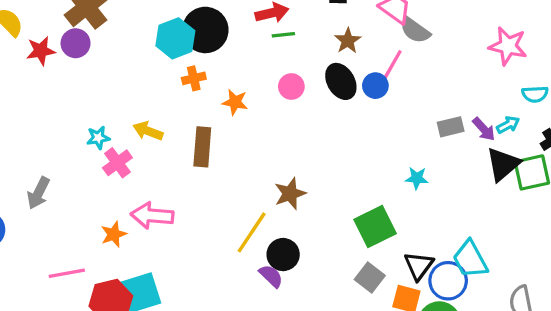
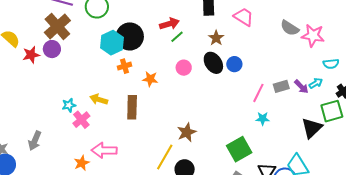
gray semicircle: (415, 30) -> (290, 28), moved
green line: (283, 35) -> (177, 37), turned -32
pink line: (392, 65) -> (258, 93), moved
black triangle: (503, 164) -> (312, 128), moved

